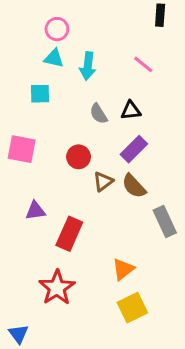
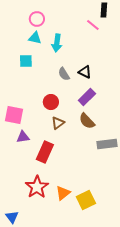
pink line: (143, 64) -> (93, 25), moved
black triangle: (131, 111) -> (85, 72), turned 32
pink square: (22, 149) -> (14, 115), moved
brown triangle: (103, 181) -> (58, 123), moved
gray rectangle: (165, 221) -> (107, 144), turned -72
orange triangle: (123, 269) -> (63, 193), moved

